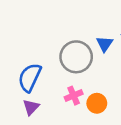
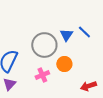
orange circle: (97, 103) -> (64, 64), moved

